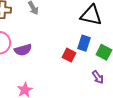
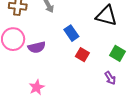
blue rectangle: (84, 43) -> (71, 33), moved, turned -56

